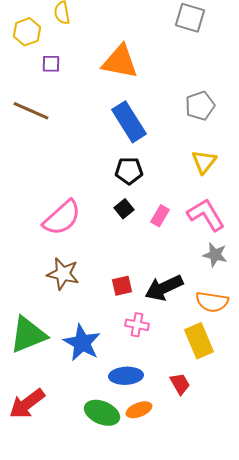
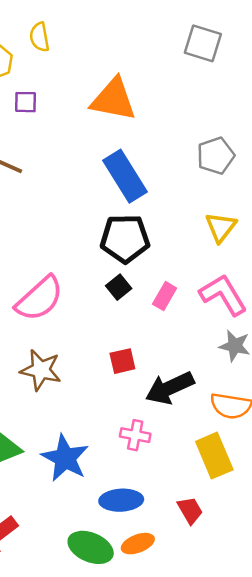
black pentagon: (129, 171) -> (125, 239), size x1.4
red square: (122, 286) -> (122, 361), moved

